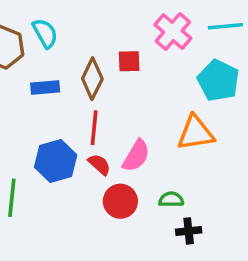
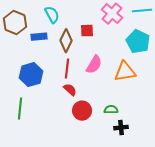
cyan semicircle: (45, 33) -> (52, 15), moved
blue rectangle: (45, 87) -> (39, 37), moved
pink semicircle: (136, 156) -> (94, 65), moved
blue hexagon: (56, 161) -> (31, 75), moved

